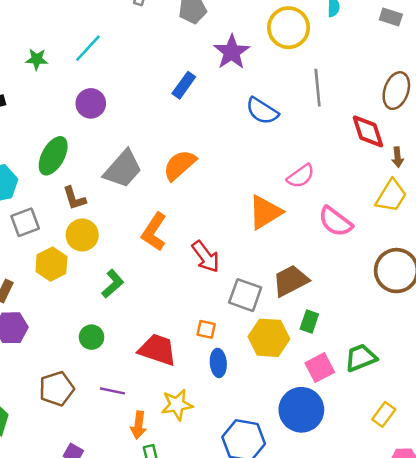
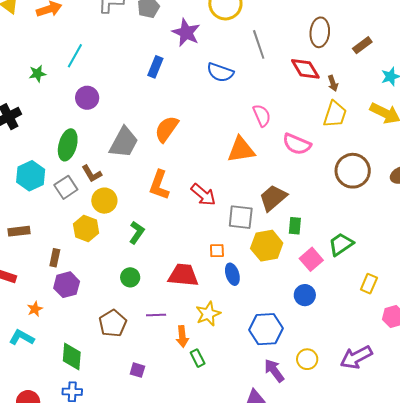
pink semicircle: (301, 176) -> (262, 115), turned -65
orange triangle: (265, 212) -> (241, 150), turned 36
gray square: (25, 222) -> (66, 187), moved
blue circle: (301, 410) -> (305, 295), size x0.6

